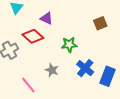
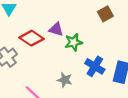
purple triangle: (47, 18) -> (56, 29), moved
gray star: (52, 70) -> (65, 80), moved

